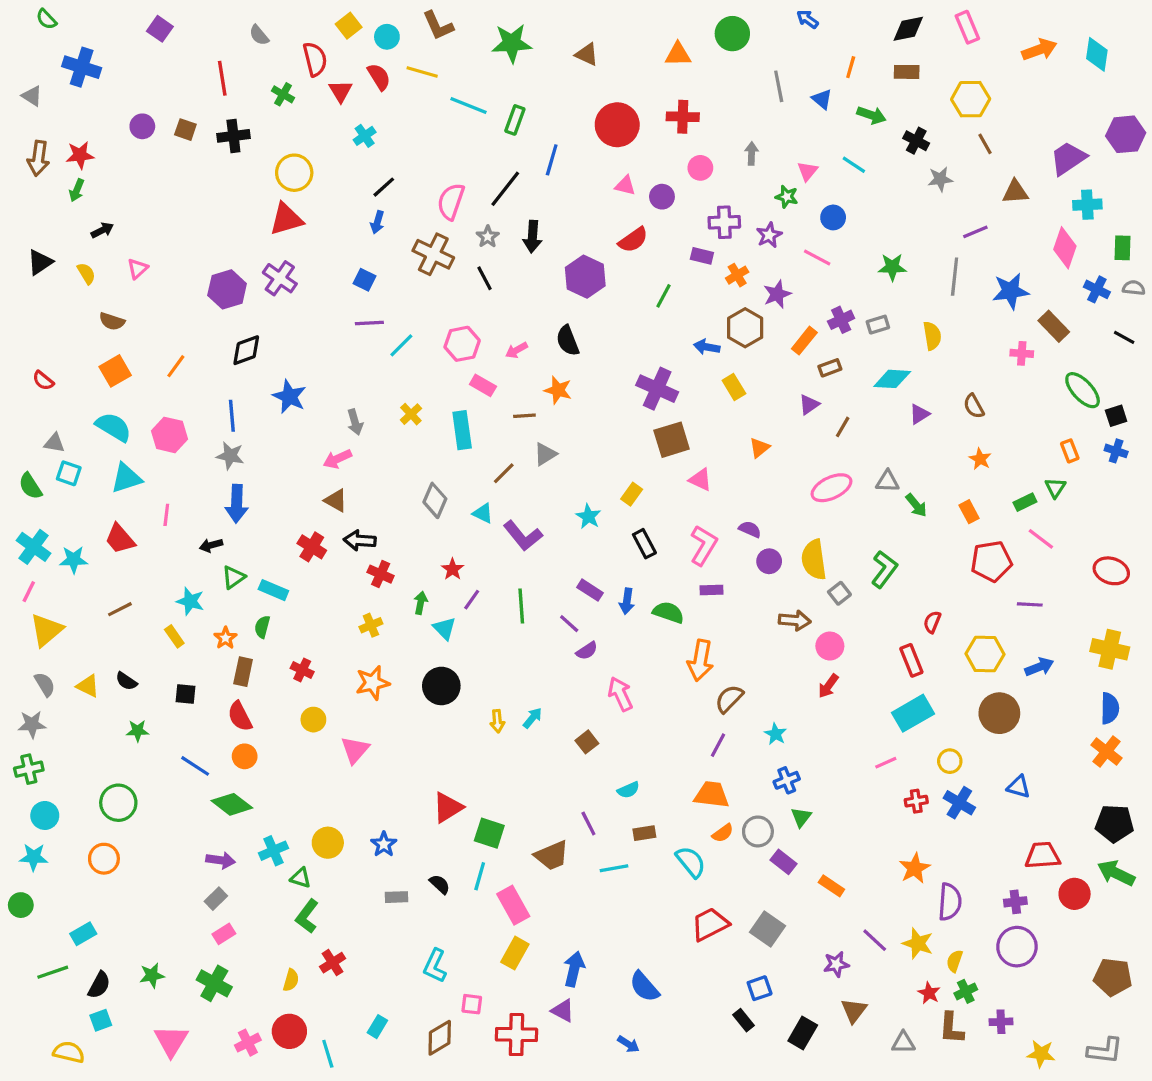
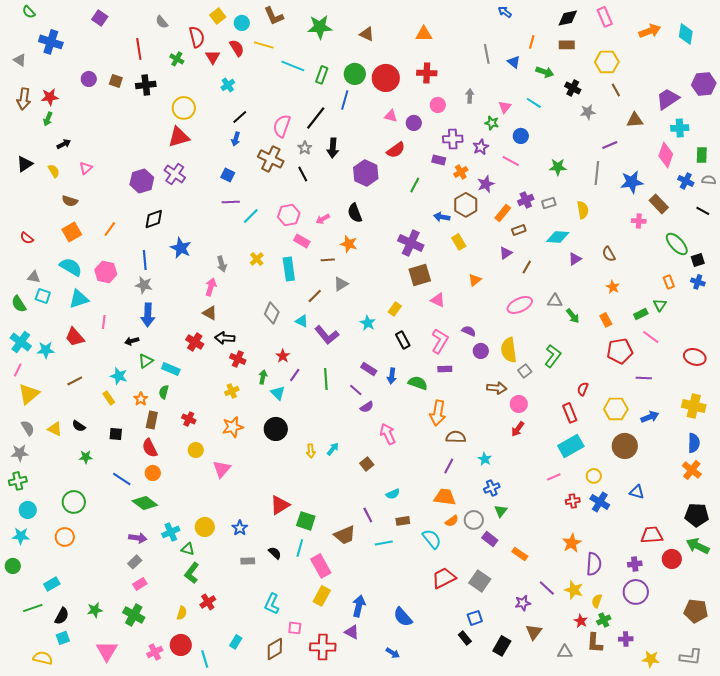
green circle: (732, 34) -> (355, 74), moved
pink arrow: (337, 459) -> (211, 287), turned 132
brown semicircle: (729, 699) -> (456, 437), turned 48

